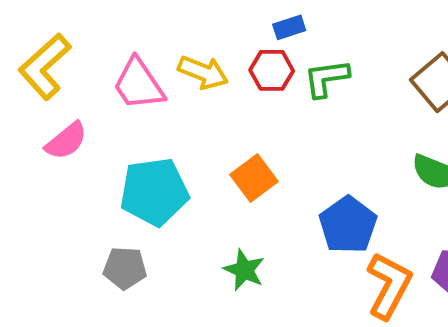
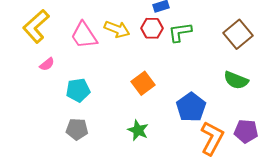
pink semicircle: (66, 141) -> (47, 64), size x0.7
cyan pentagon: (154, 192) -> (78, 90), moved, size x0.7

